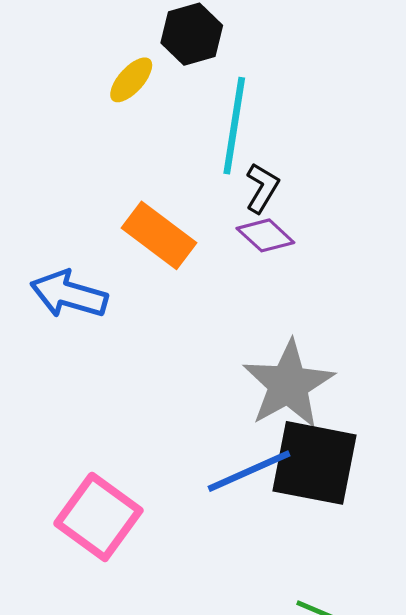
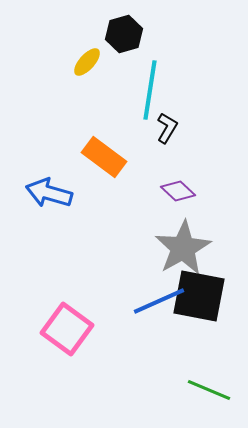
purple diamond: (265, 235) -> (178, 191), moved

